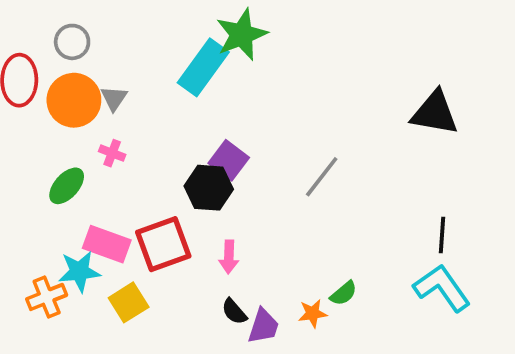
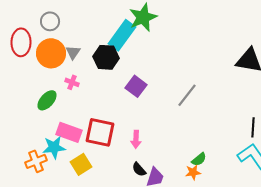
black hexagon: (209, 188) -> (106, 57), moved
red square: (163, 244) -> (100, 132), turned 32
orange star: (313, 313) -> (193, 172), moved

